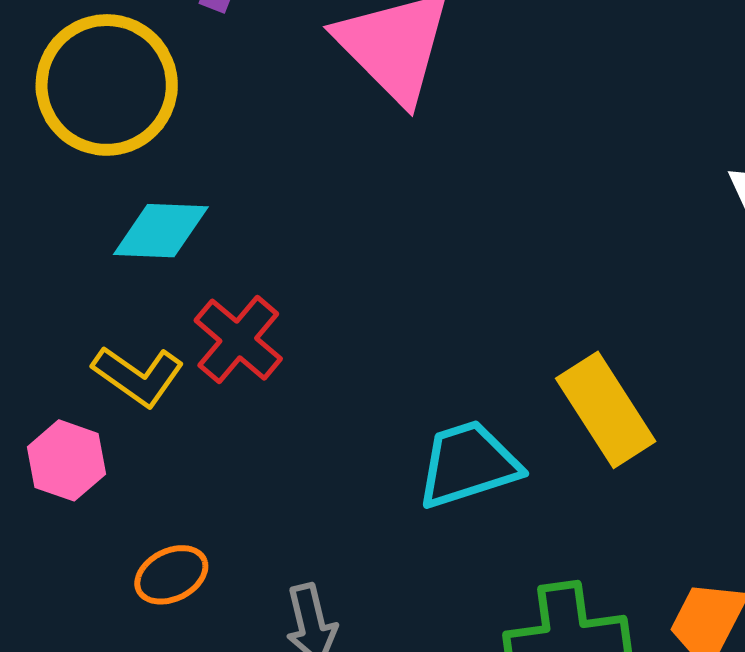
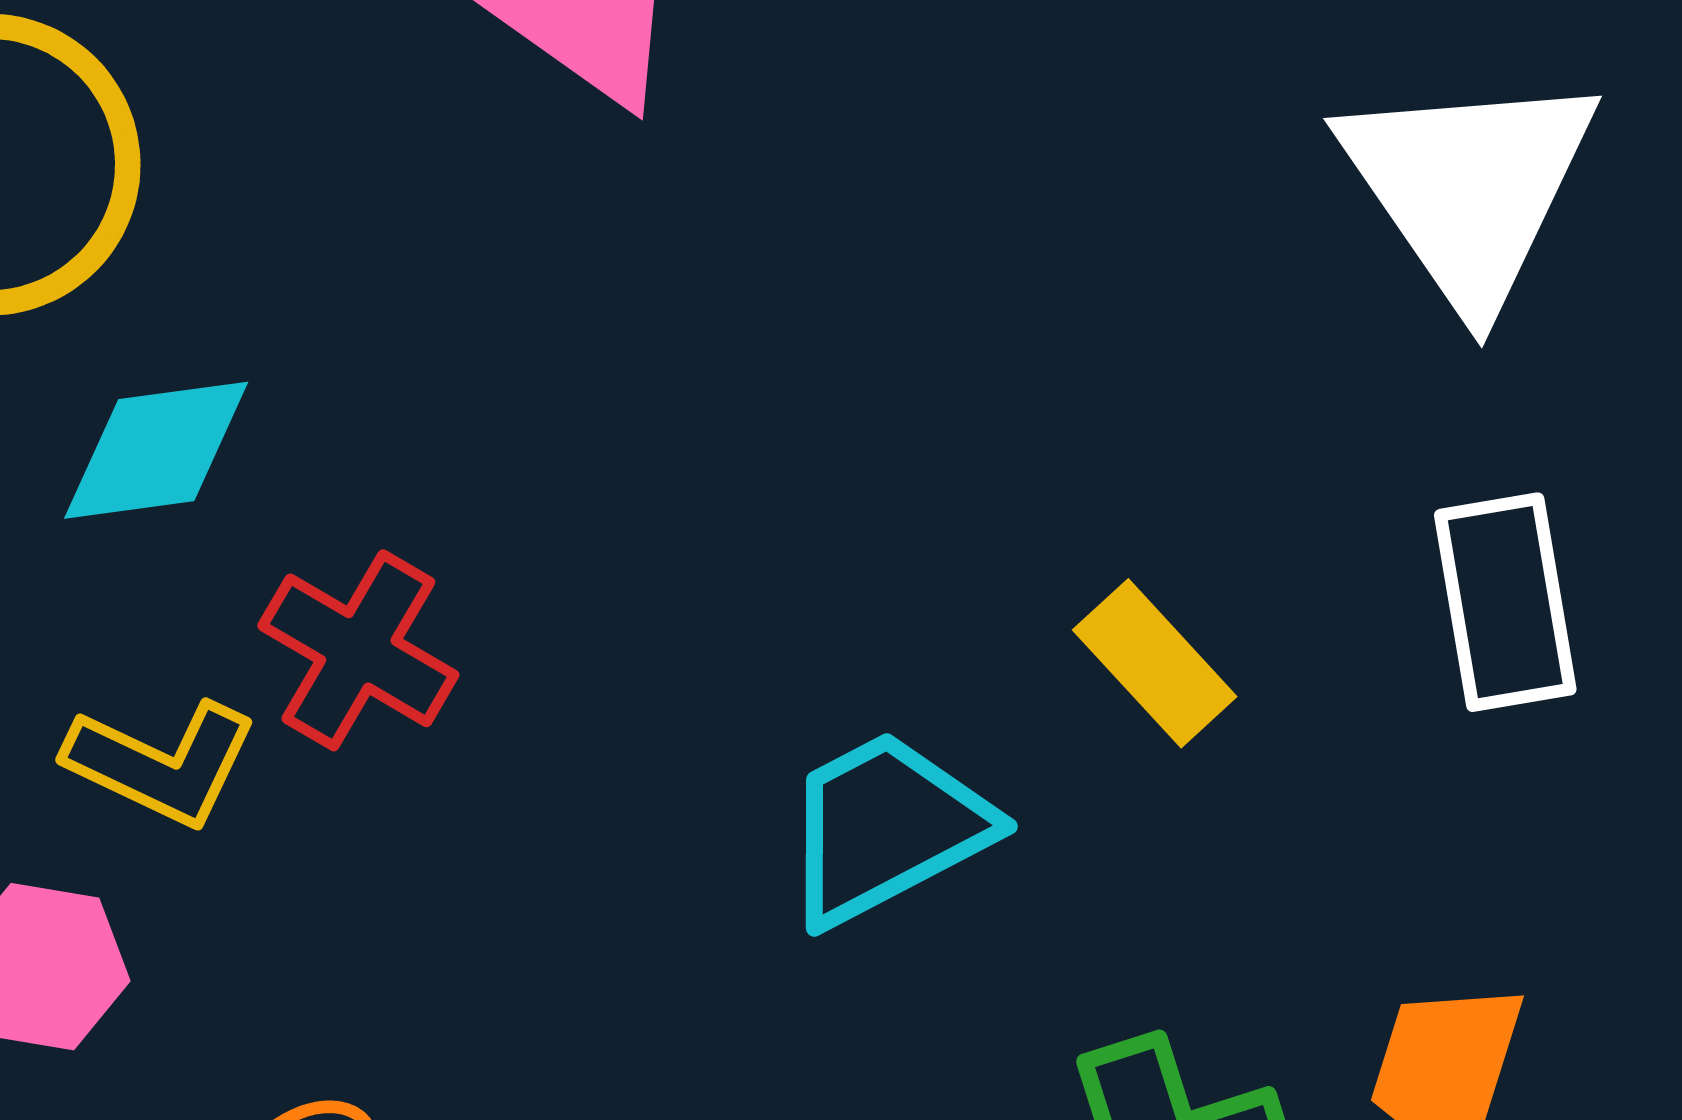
yellow rectangle: (606, 410) -> (1155, 663), size x0.7

